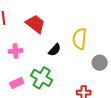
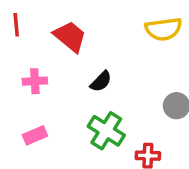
yellow semicircle: (80, 39) -> (163, 29), moved, turned -105
green cross: (42, 78) -> (106, 131), moved

